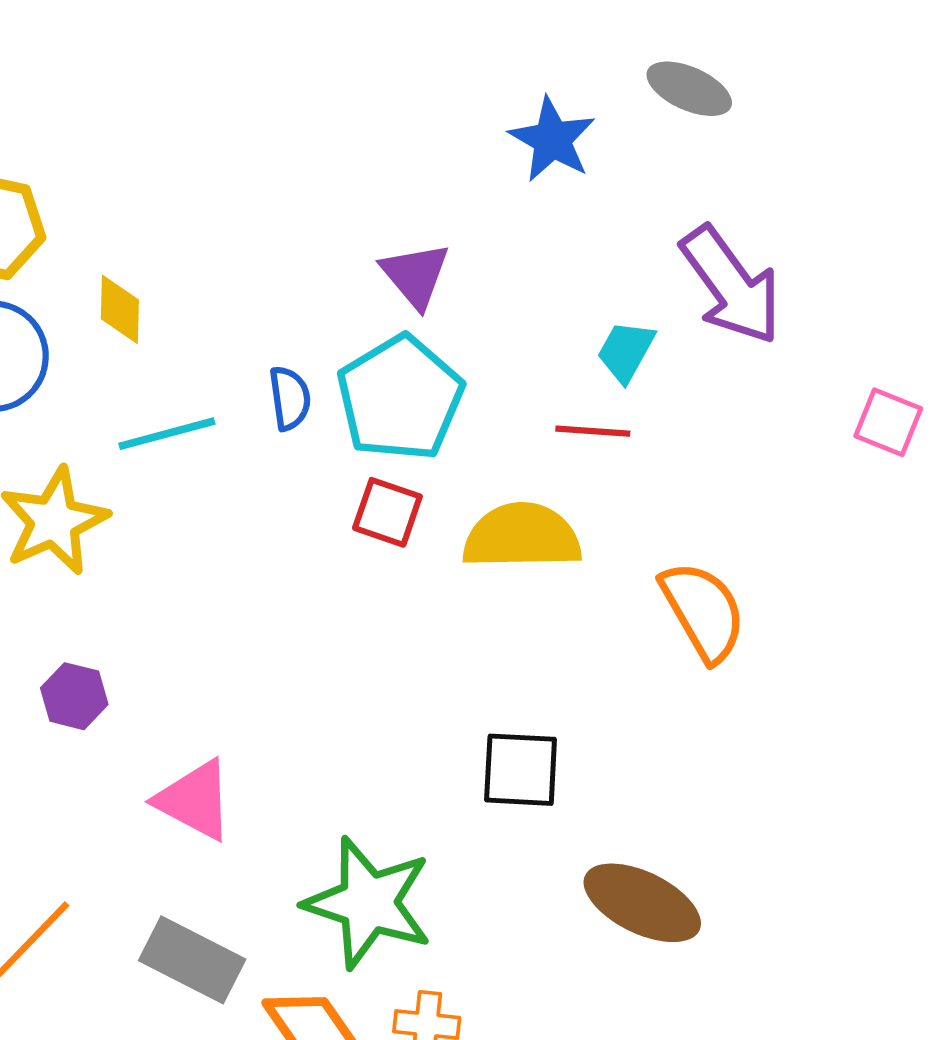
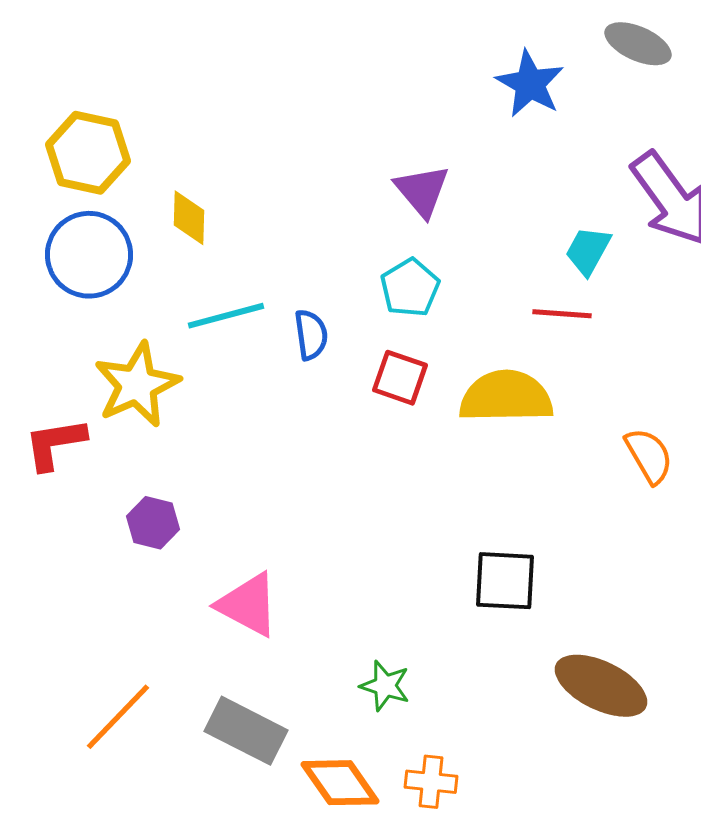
blue semicircle: (290, 398) -> (311, 335), moved
cyan pentagon: (400, 398) -> (410, 288), size x0.6
orange semicircle: (703, 611) -> (649, 456), size x0.7
green star: (368, 903) -> (385, 686), size x0.5

